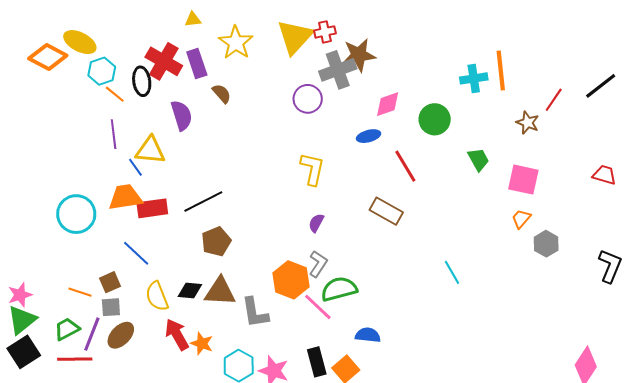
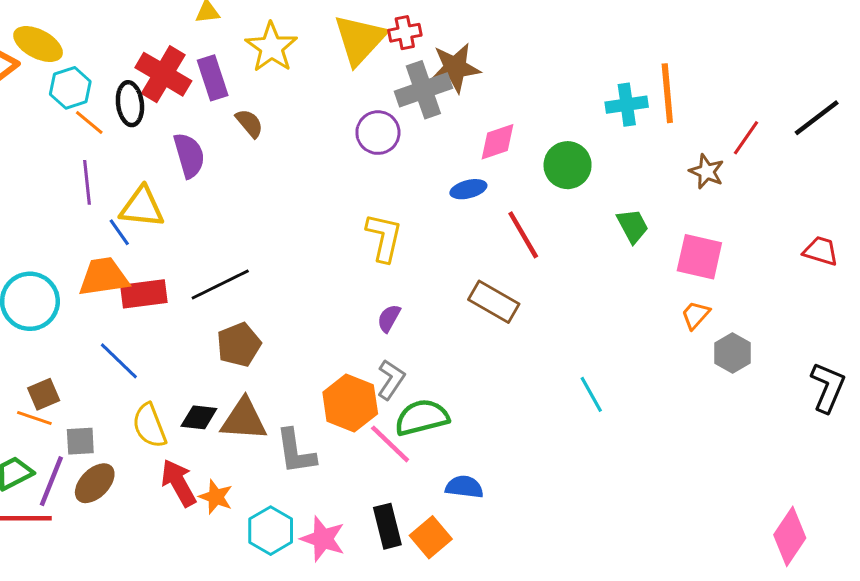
brown square: (110, 282) -> (44, 394), moved

